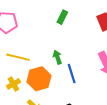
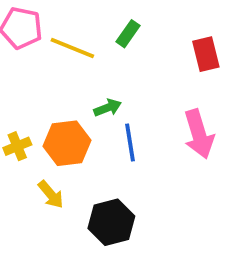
yellow line: (18, 57) -> (72, 48), moved
green arrow: (57, 57) -> (108, 108), turned 80

